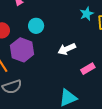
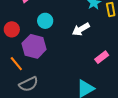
white arrow: (67, 49) -> (81, 29), moved

